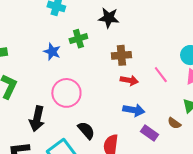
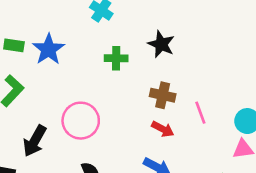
blue star: (52, 52) -> (49, 49), moved, size x1.4
pink line: (161, 75) -> (200, 113), moved

